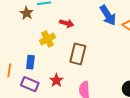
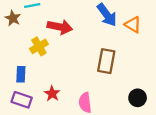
red arrow: (67, 23) -> (60, 27), size x1.5
brown rectangle: (78, 54) -> (106, 61), moved

